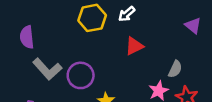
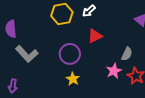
purple circle: (81, 75) -> (70, 54), moved

